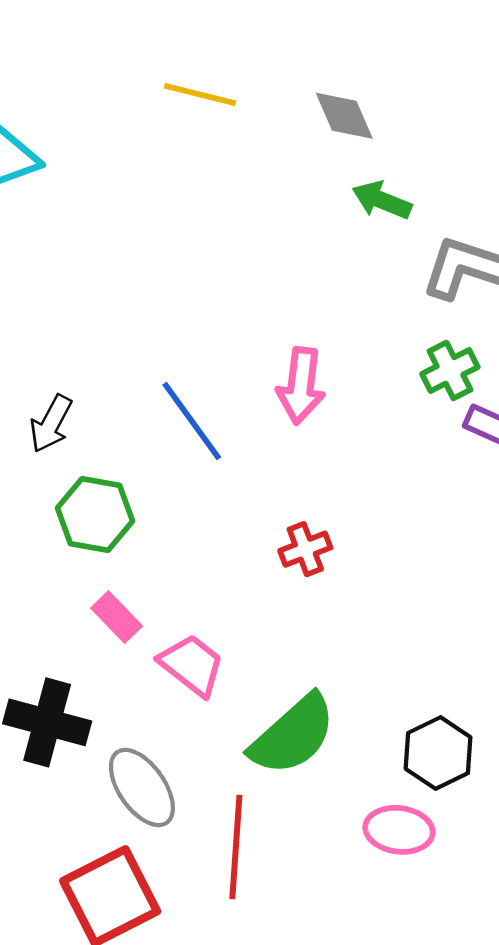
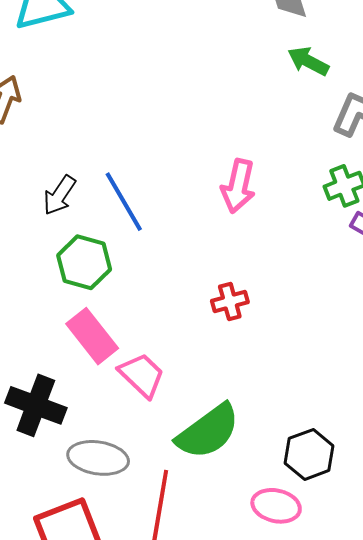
blue line: (192, 421) -> (124, 202), moved
pink rectangle: (117, 617) -> (92, 336), size x1.5
gray ellipse: (142, 788) -> (98, 458), turned -52

